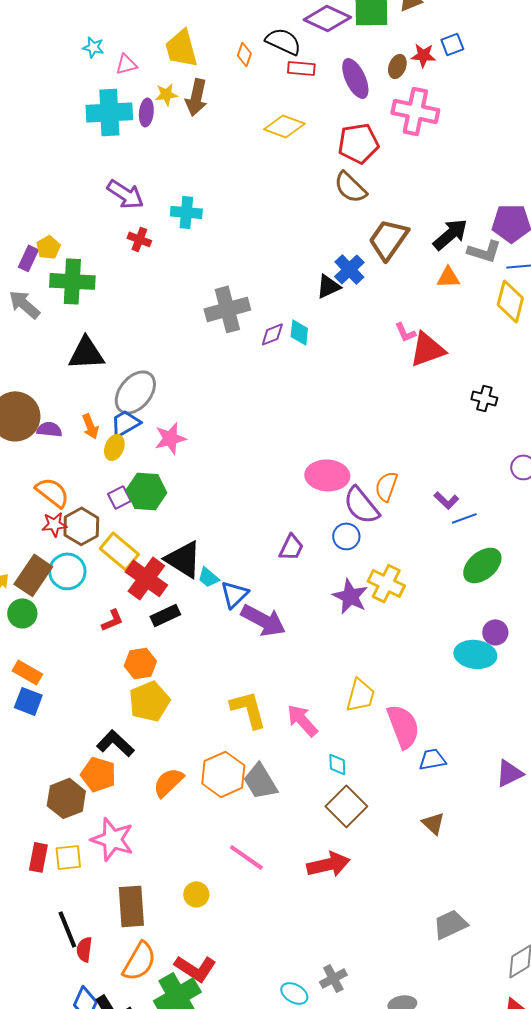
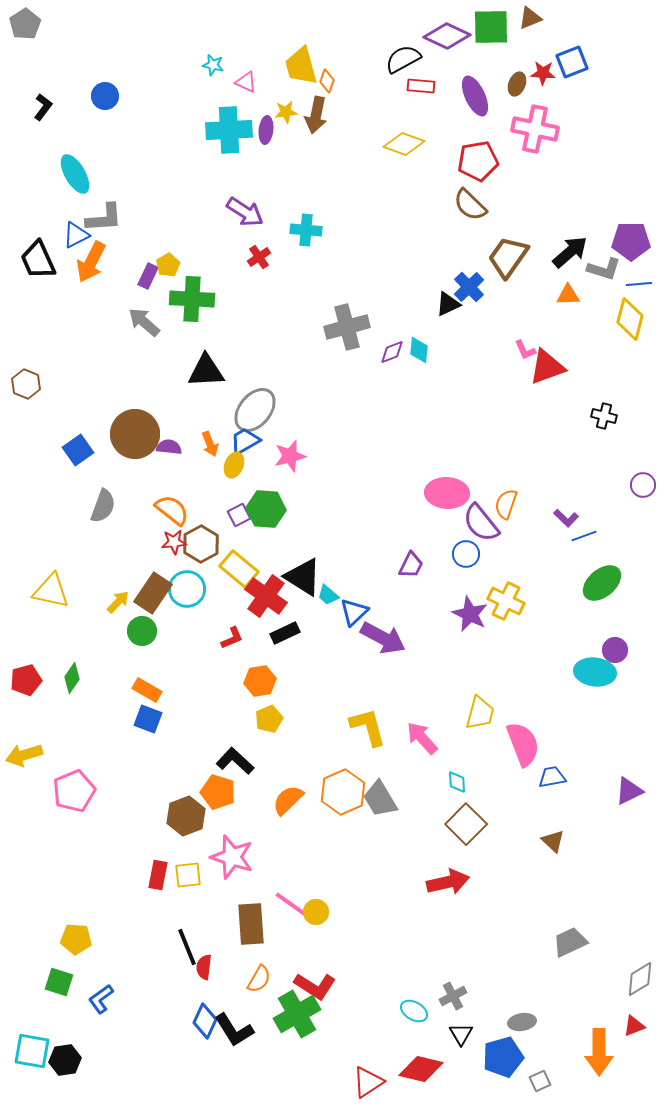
black semicircle: (283, 41) -> (403, 59), turned -54
blue square: (452, 44) -> (572, 62), size x1.4
orange diamond: (244, 54) -> (327, 81), moved
pink triangle: (126, 64) -> (246, 82), turned 40
red cross: (139, 239) -> (259, 257), turned 35
yellow pentagon: (149, 701) -> (269, 719), size x0.7
pink line: (246, 857) -> (292, 905), moved
orange semicircle: (139, 961) -> (259, 979), size x0.7

